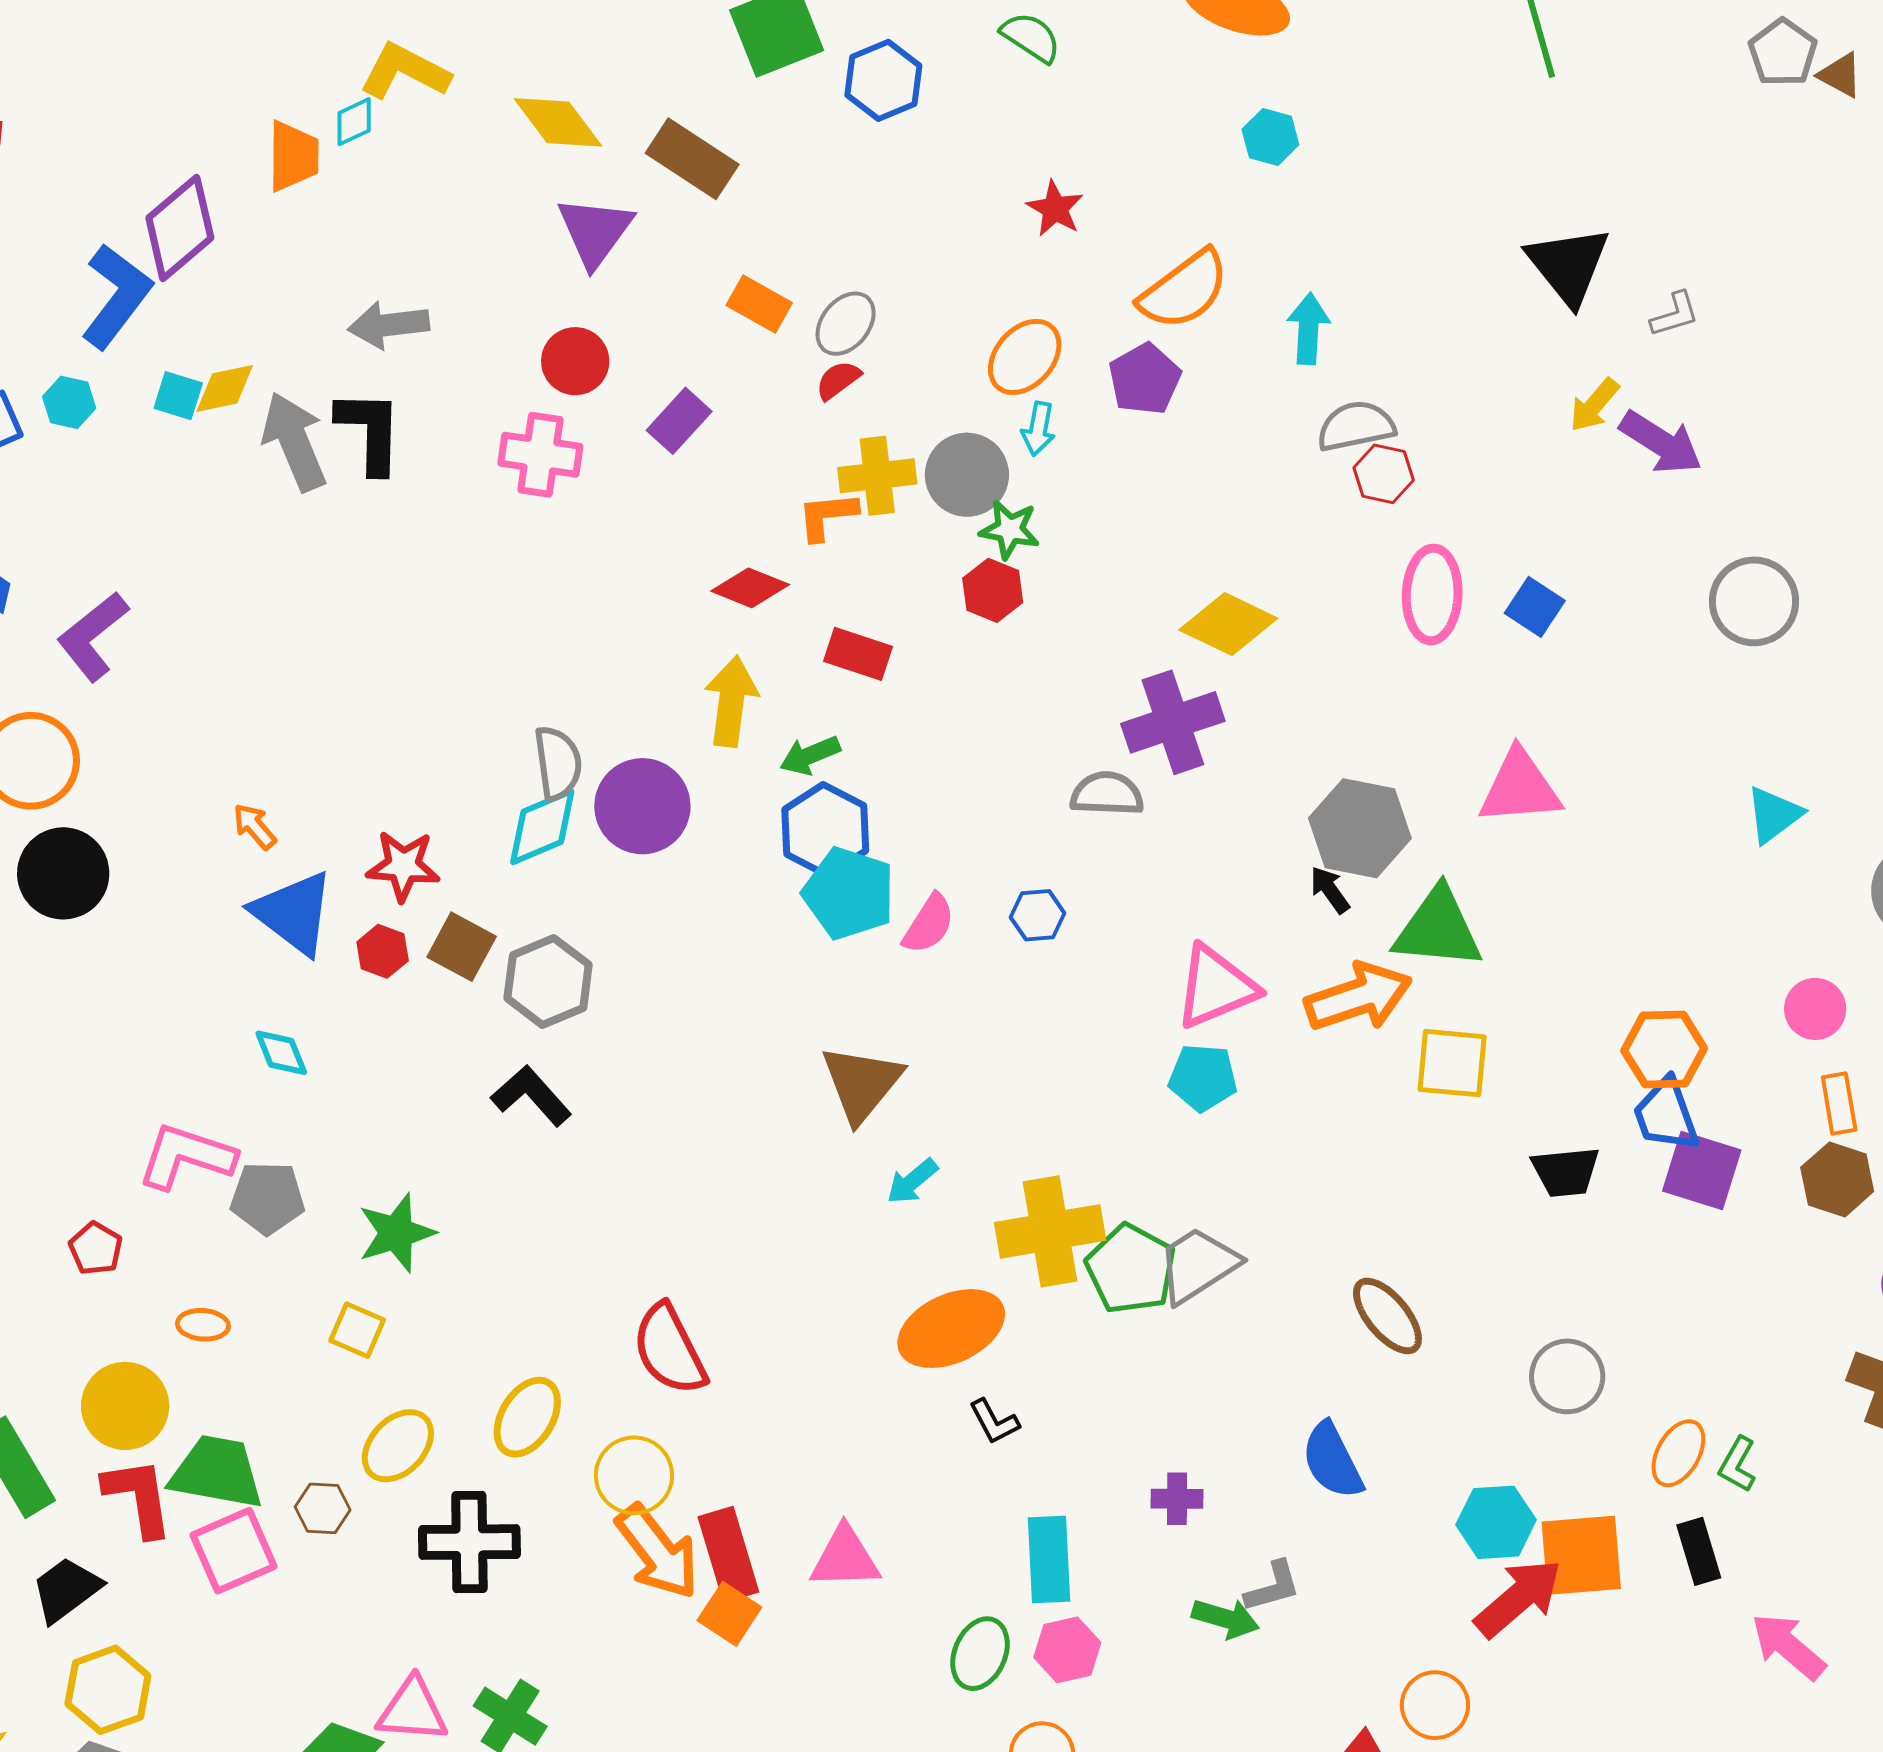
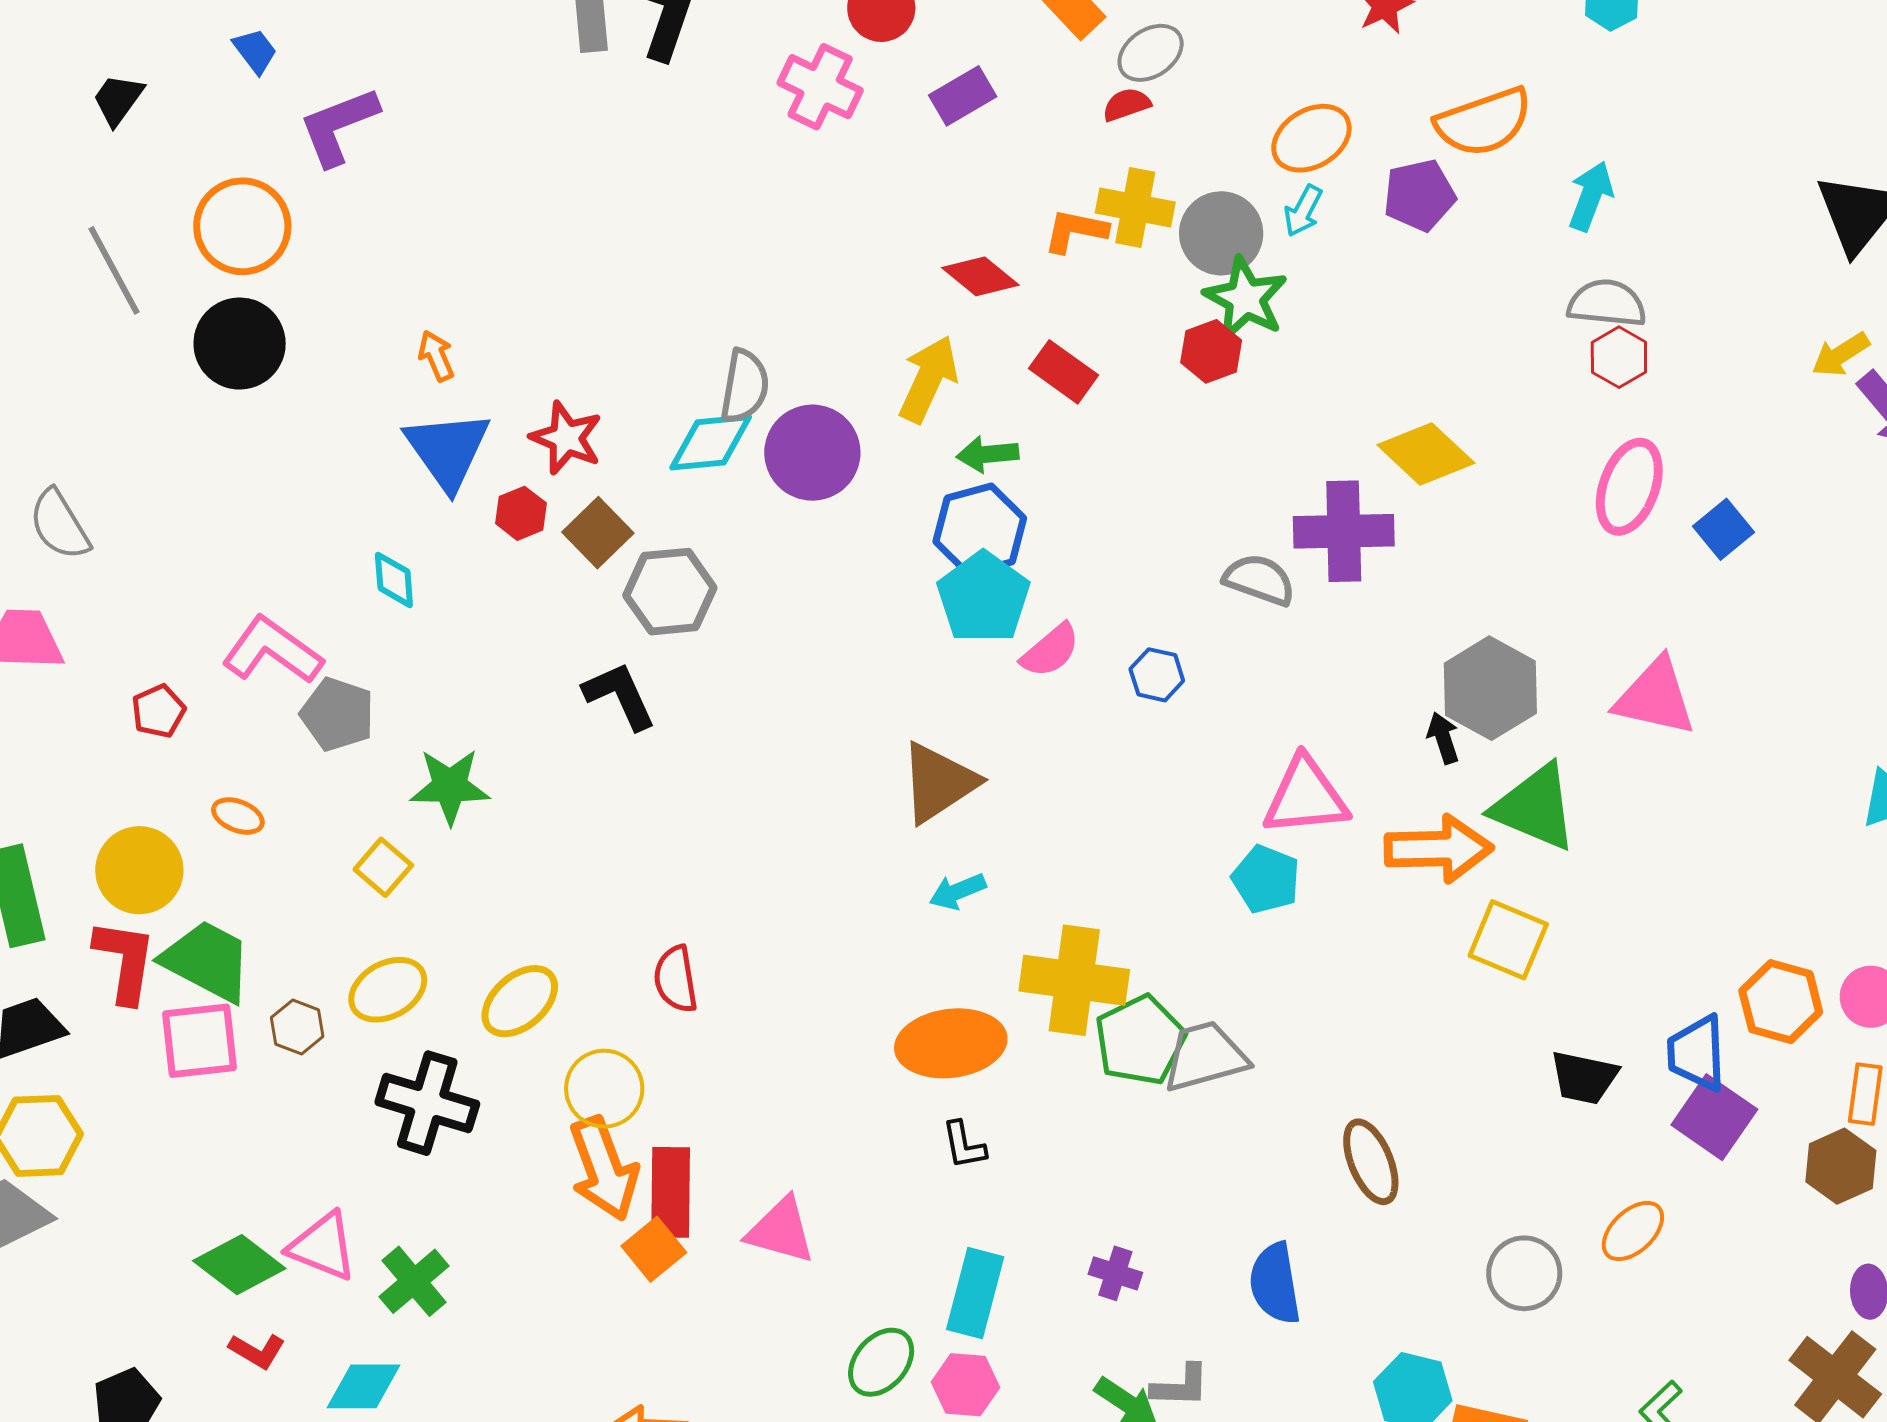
green star: (1010, 529) -> (1246, 298), size x1.4
orange hexagon: (1664, 1049) -> (1781, 1002), moved
red semicircle: (669, 1349) -> (676, 979), size x0.7
orange ellipse: (1678, 1453) -> (1633, 1231), moved

